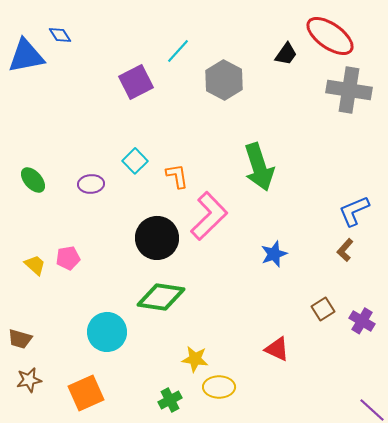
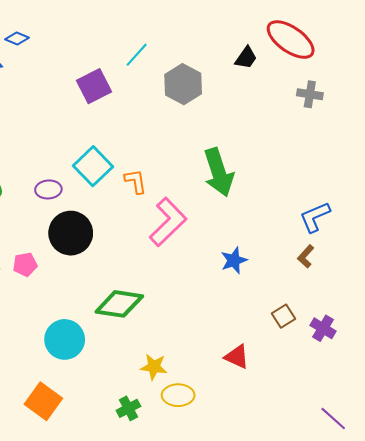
blue diamond: (60, 35) -> (17, 39), turned -35
gray cross: (349, 90) -> (310, 94), size x0.6
cyan square: (135, 161) -> (93, 166), size x1.5
black circle: (157, 238) -> (71, 233), moved
orange square: (86, 393) -> (43, 401), turned -30

